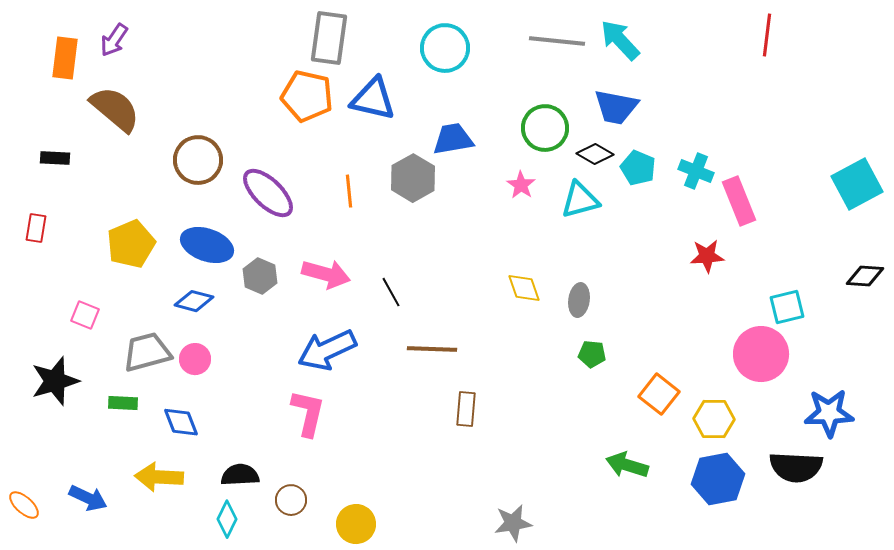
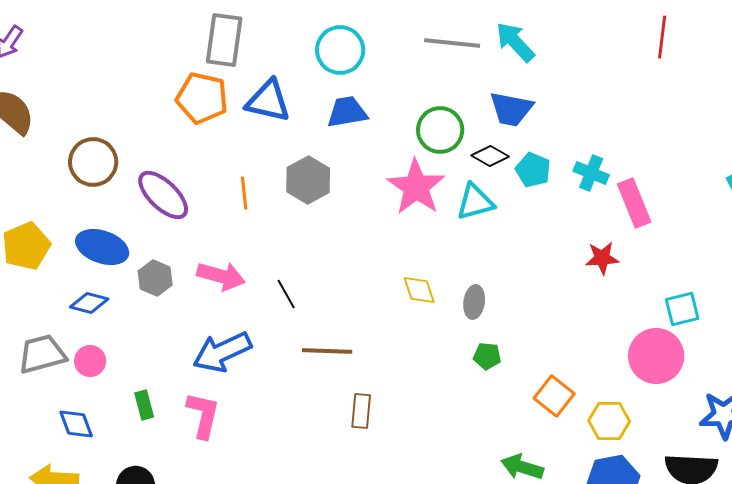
blue trapezoid: (453, 139) -> (347, 112), moved
pink star: (521, 185) -> (416, 187), size x2.0
green rectangle: (123, 403) -> (144, 405), moved, turned 72

